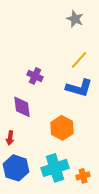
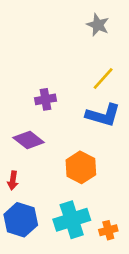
purple cross: (35, 76) -> (46, 99), turned -35
purple diamond: (22, 107) -> (29, 140), turned -45

